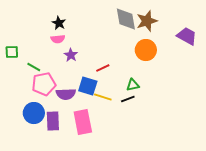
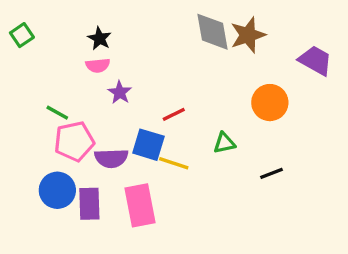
orange circle: (146, 50) -> (270, 103), moved
green square: (12, 52) -> (22, 35), moved, turned -32
black line: (128, 99) -> (272, 173), moved

